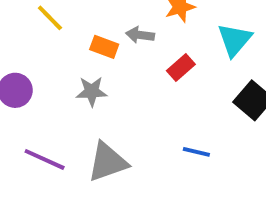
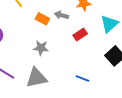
gray star: (92, 91) -> (41, 48), moved

